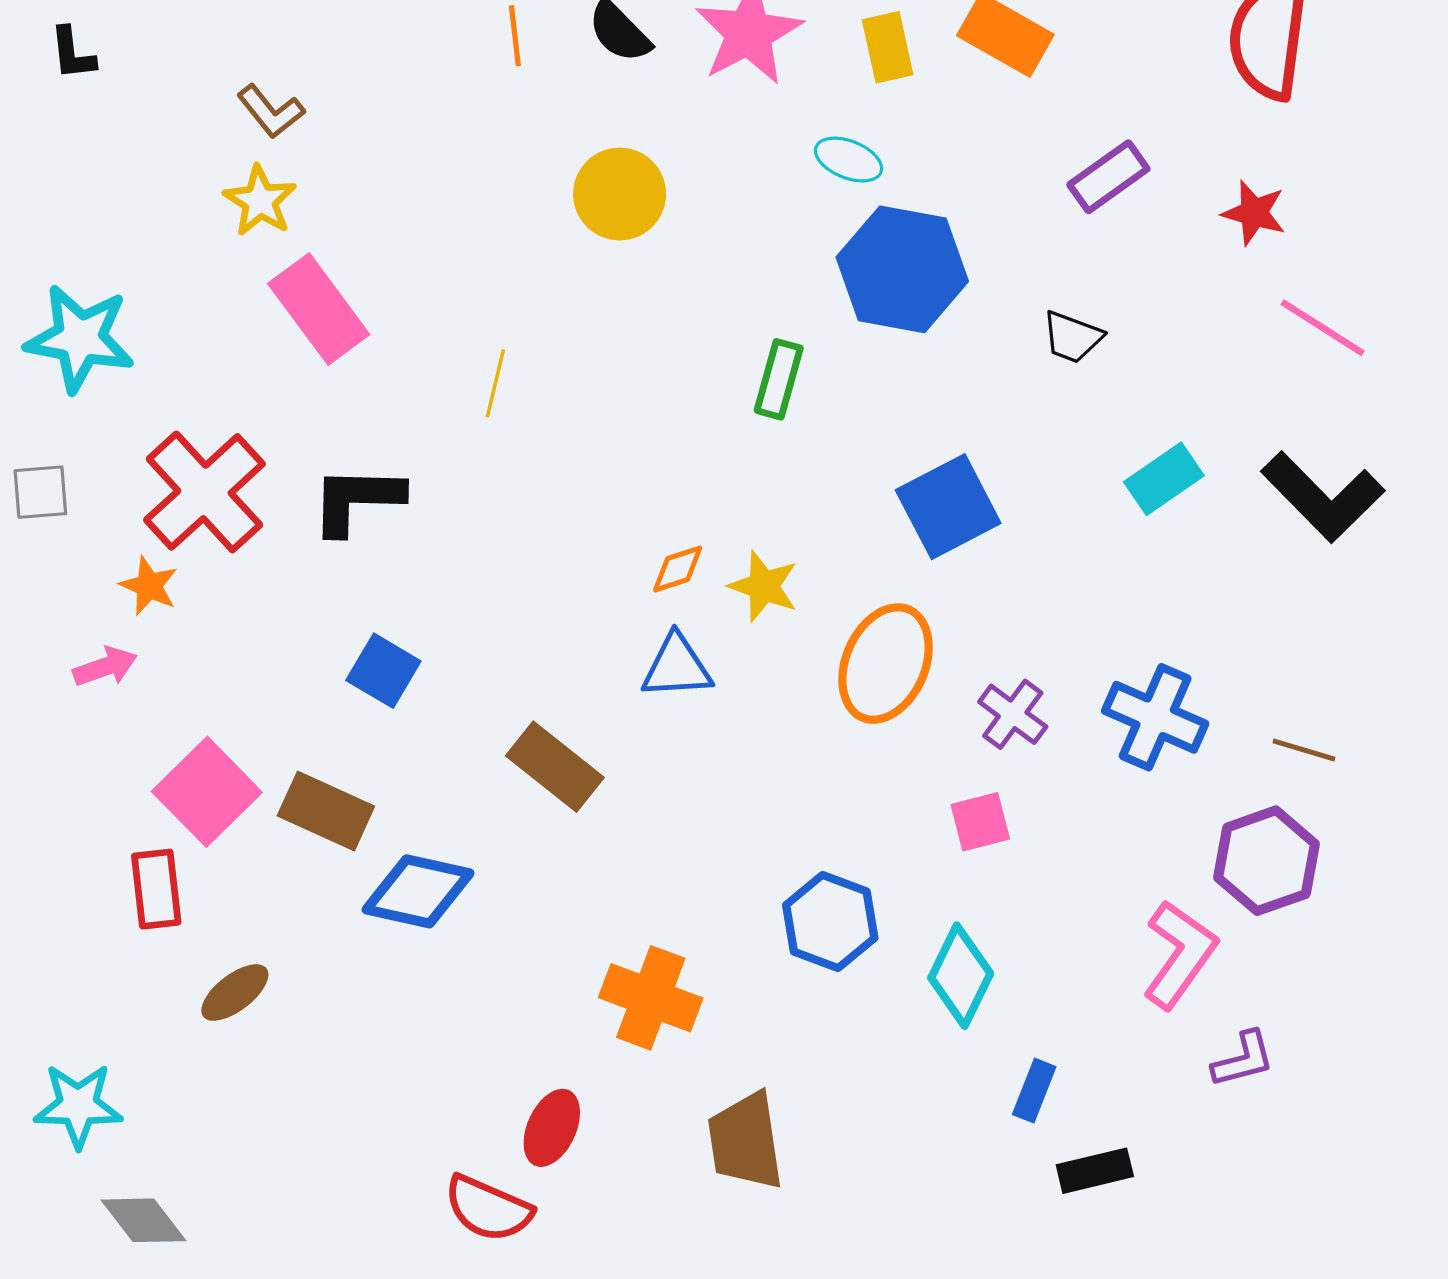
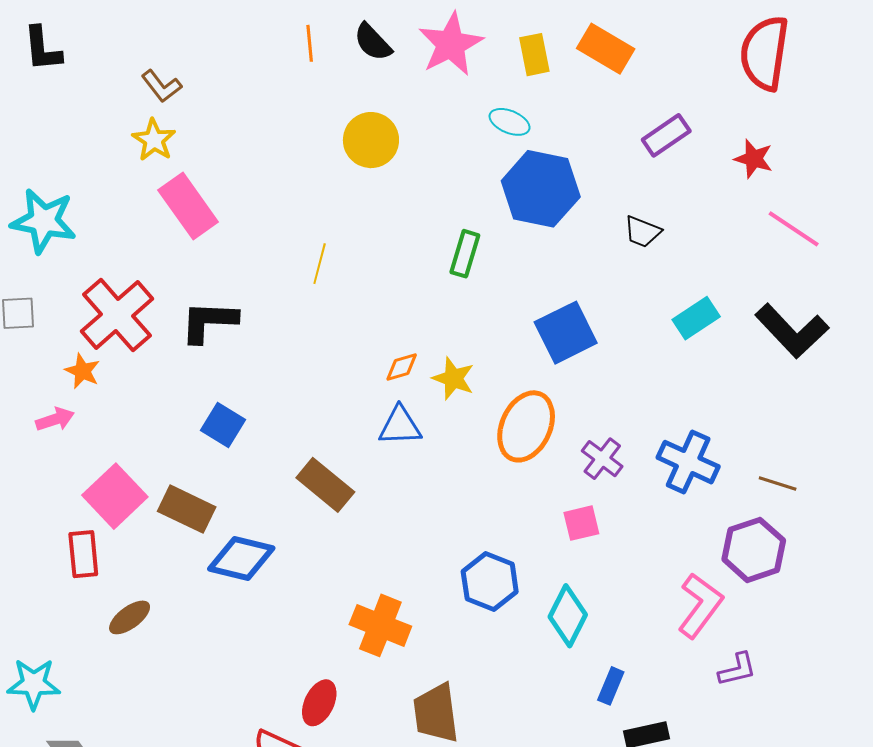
black L-shape: (72, 53) -> (42, 49), size x1.4
yellow line: (495, 383) -> (320, 264), moved

